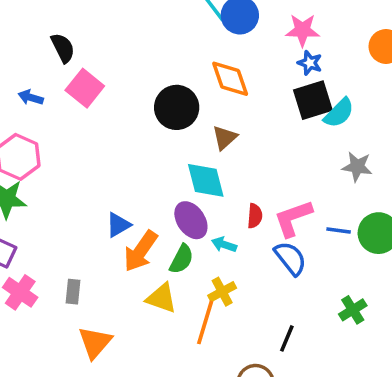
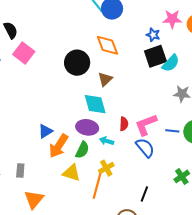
pink star: (303, 30) -> (172, 19), moved
purple ellipse: (191, 220) -> (87, 127), turned -45

